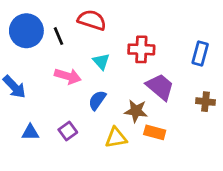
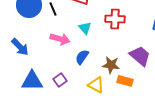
purple trapezoid: (160, 87) -> (140, 56), moved
blue triangle: (30, 132) -> (32, 81), size x1.6
yellow triangle: (116, 138) -> (96, 85), turned 36

